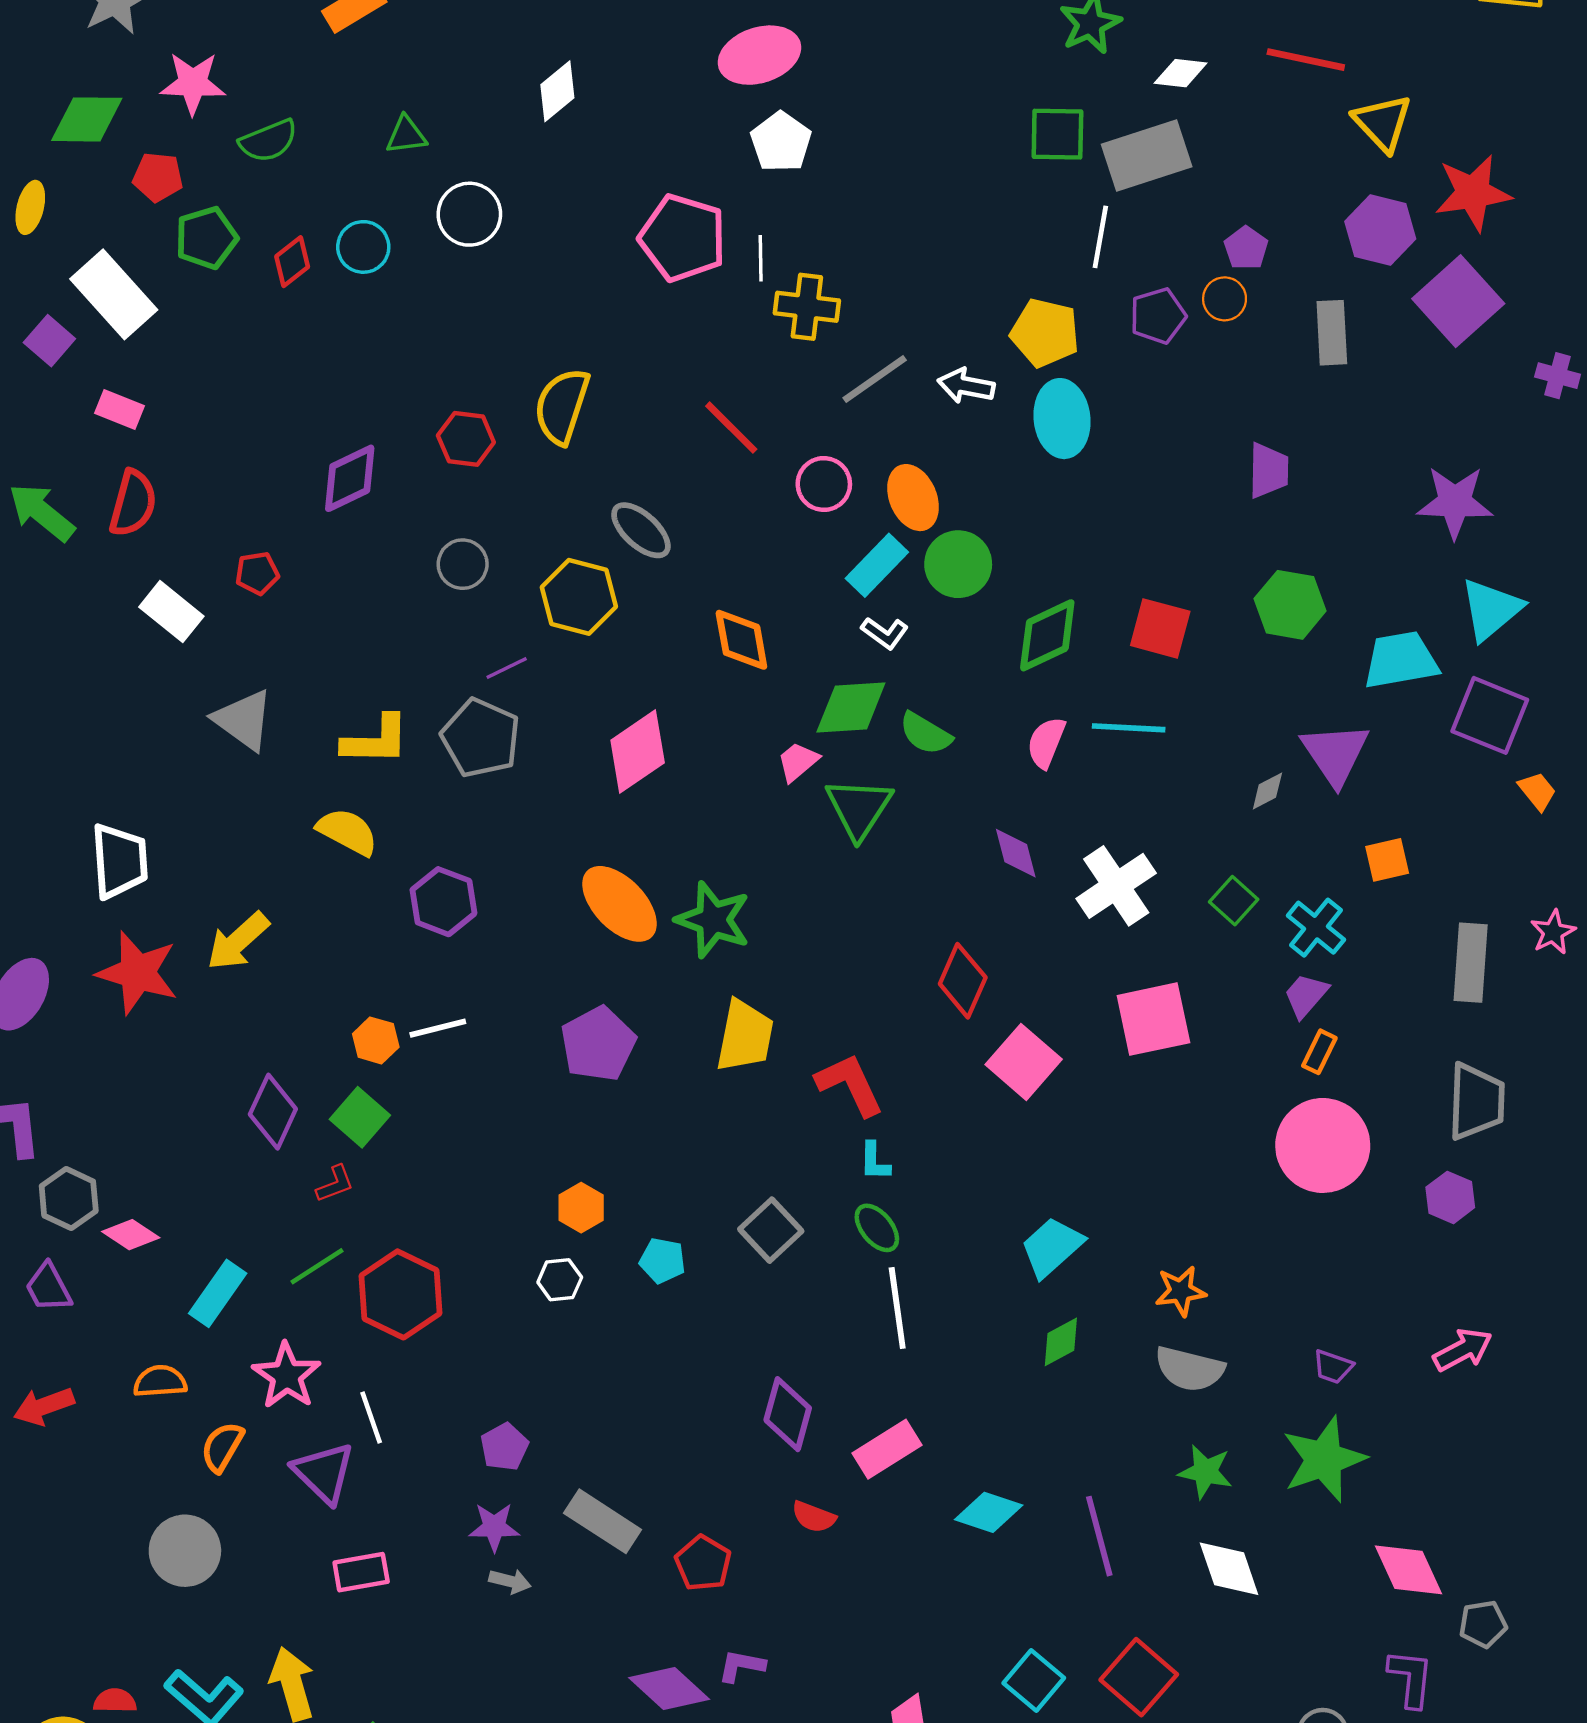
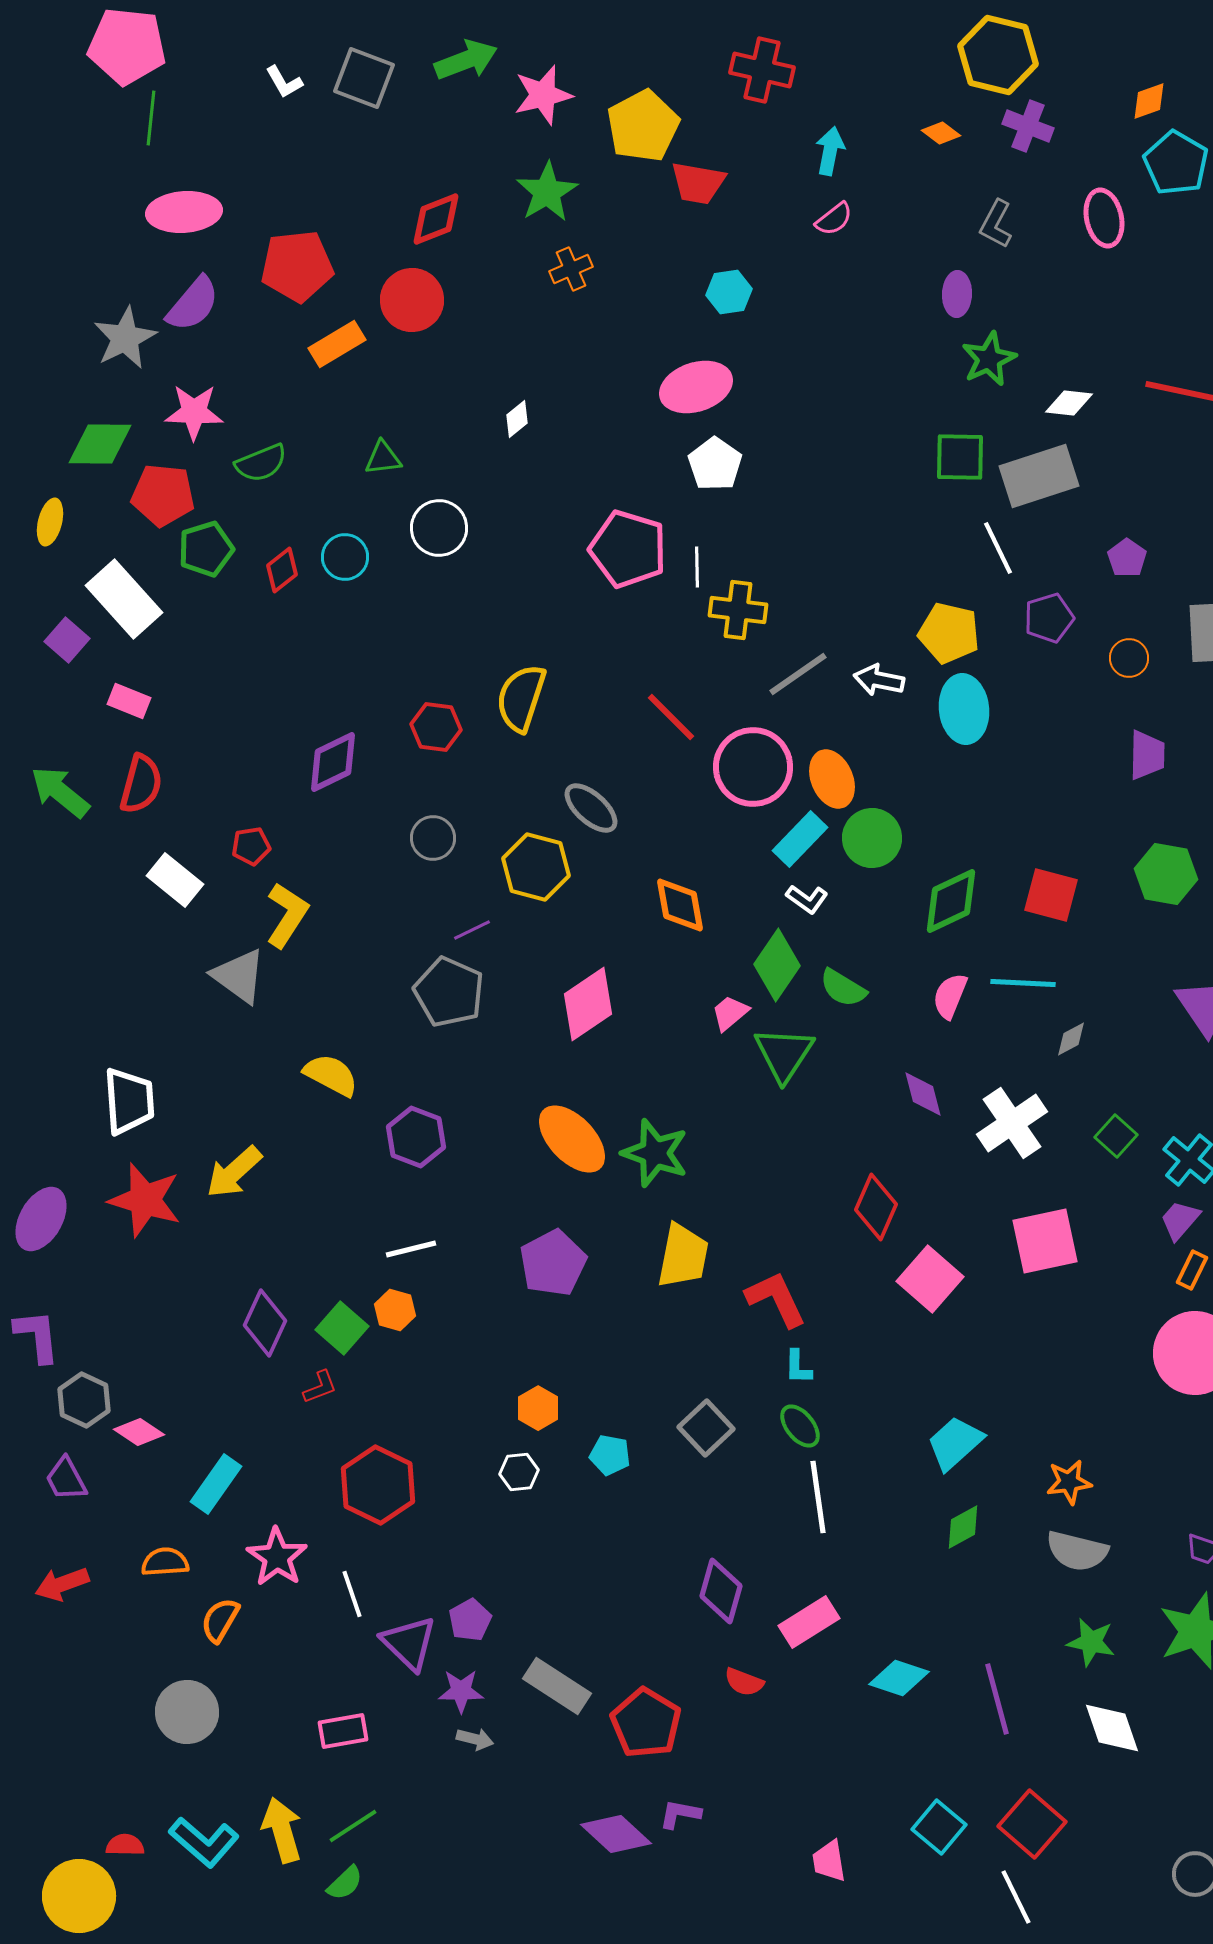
white diamond: (557, 91) -> (517, 419), size x0.7
red pentagon: (158, 177) -> (163, 495), size x1.4
white line: (1100, 237) -> (998, 548), turned -36
orange circle: (1225, 299) -> (1129, 658), moved
pink circle: (824, 484) -> (753, 767), size x1.6
green diamond: (851, 707) -> (777, 965), turned -52
yellow L-shape: (376, 740) -> (287, 915), moved, turned -58
gray diamond: (1267, 791) -> (1071, 1039), moved
orange hexagon: (376, 1040) -> (395, 1310), moved
green line: (317, 1266) -> (353, 1826), moved
purple triangle: (324, 1473) -> (409, 1643), moved
red pentagon: (703, 1563) -> (646, 1723), size x1.4

